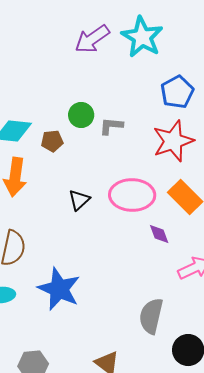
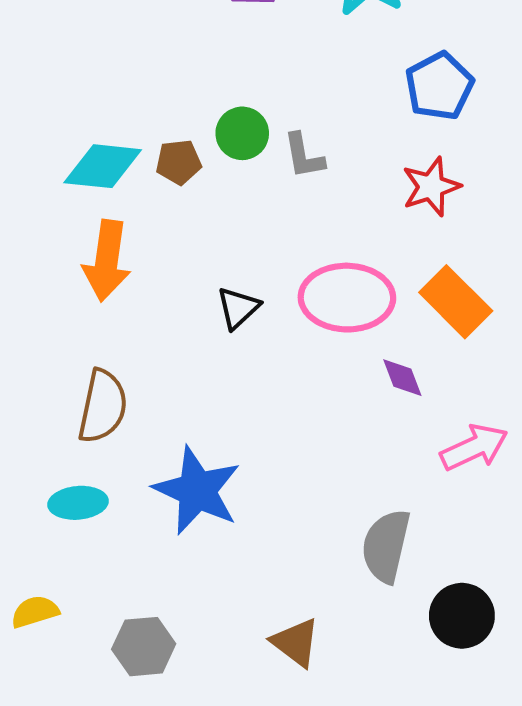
gray L-shape: (111, 126) -> (304, 156), turned -105
brown pentagon: (52, 141) -> (179, 162), moved
red star: (173, 141) -> (431, 187), size x0.7

